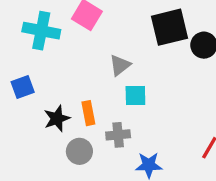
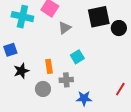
gray triangle: (120, 65) -> (65, 28), moved
cyan square: (135, 96) -> (77, 57), turned -32
black star: (57, 118) -> (21, 71), moved

